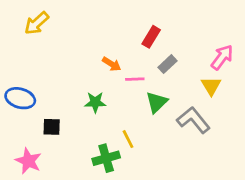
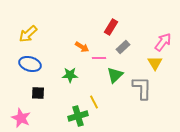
yellow arrow: (37, 23) -> (28, 34), moved
blue ellipse: (20, 98) -> (30, 64), moved
gray L-shape: (193, 120) -> (142, 88), turned 40

